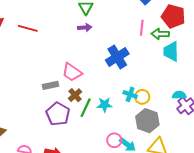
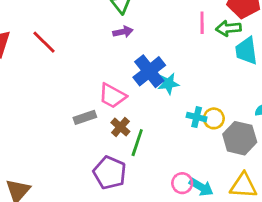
red line: (28, 28) -> (44, 42), turned 36
blue cross: (117, 57) -> (149, 71), moved
cyan star: (105, 105) -> (168, 84), moved
purple pentagon: (58, 114) -> (110, 173), moved
gray hexagon: (147, 121) -> (240, 138), moved

